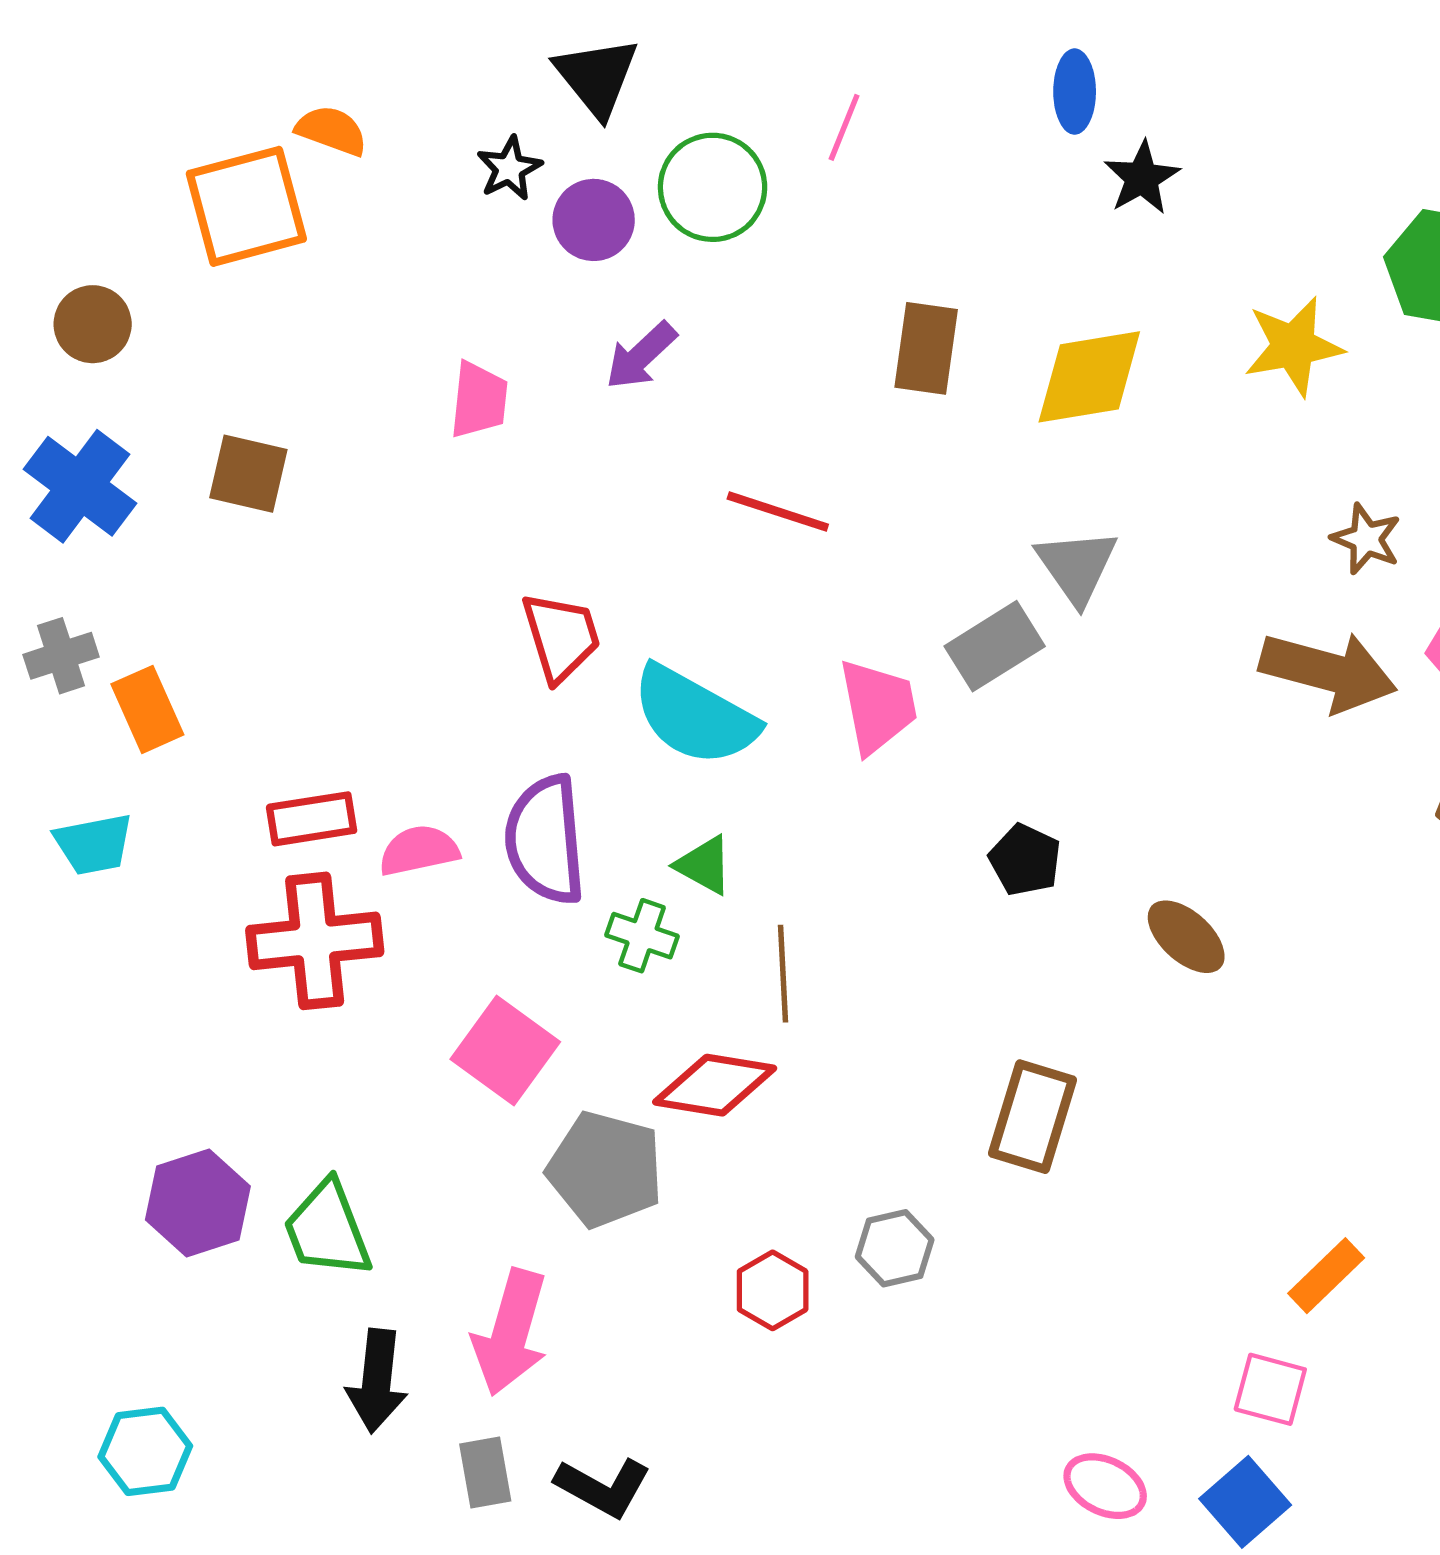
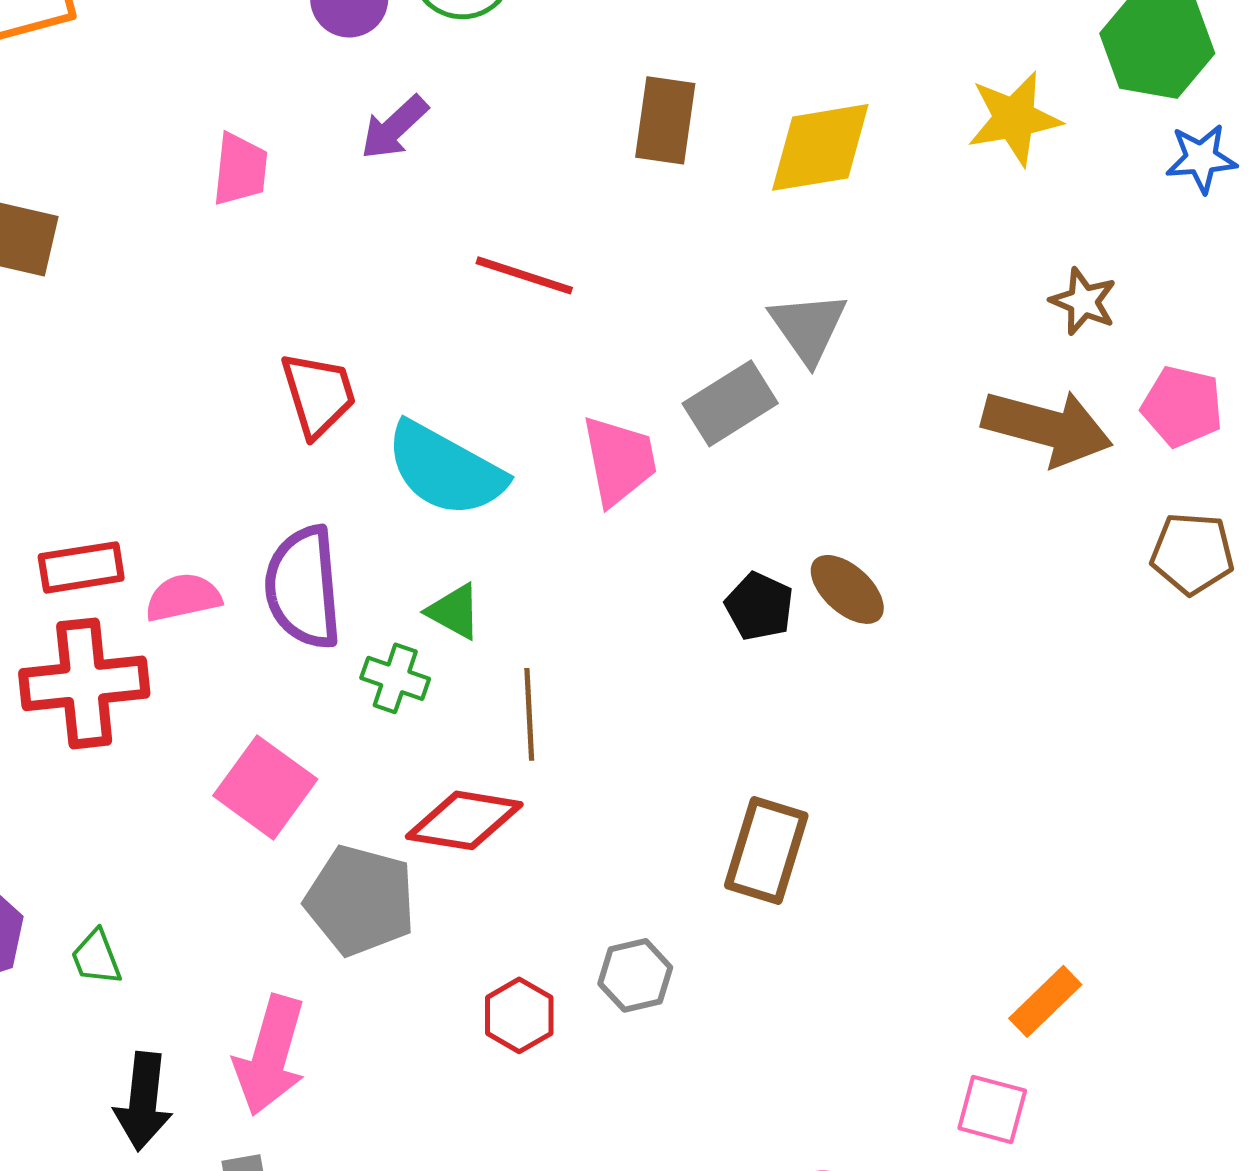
brown ellipse: (1186, 937) -> (847, 589), moved
green trapezoid: (327, 1229) -> (96, 957), size x0.6

